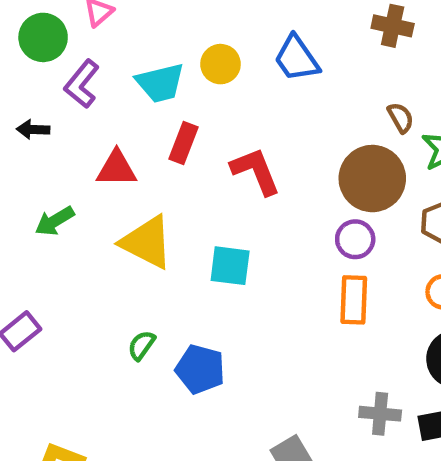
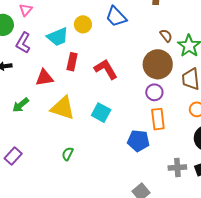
cyan square: (230, 266) -> (101, 113), turned 30
blue pentagon: (200, 369) -> (138, 141), moved

